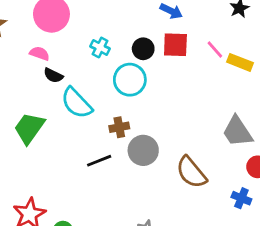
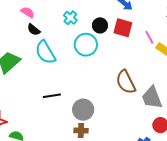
brown cross: (119, 127) -> (81, 131), moved
gray circle: (143, 150) -> (83, 110), moved
brown semicircle: (191, 172) -> (126, 82), moved

